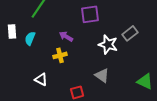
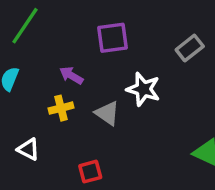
gray rectangle: (130, 33) -> (190, 48), moved
gray triangle: (102, 75) -> (107, 113), moved

